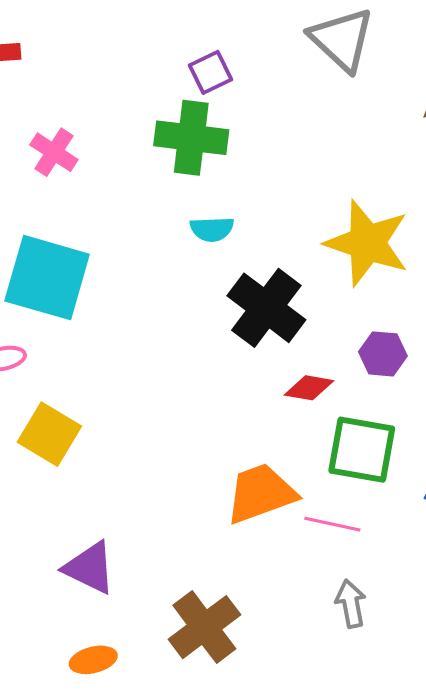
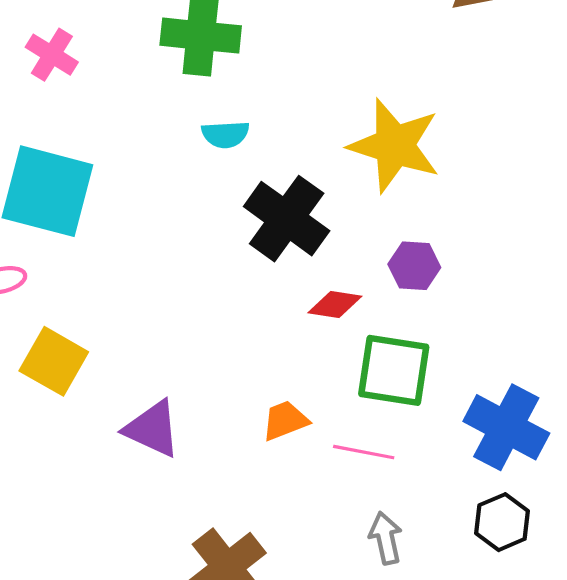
orange trapezoid: (261, 493) -> (285, 421), size x0.6
purple triangle: (90, 568) -> (152, 429), moved

